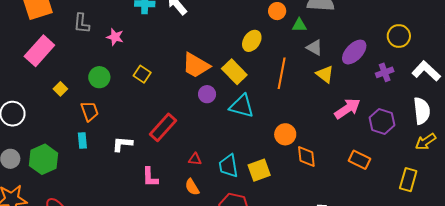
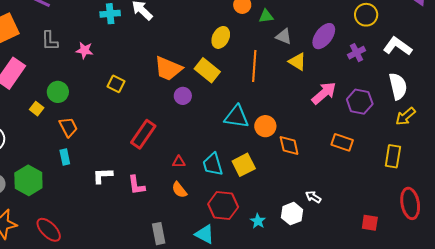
green circle: (99, 77) -> (58, 92), moved
cyan triangle: (242, 106) -> (236, 117), moved
white L-shape: (122, 144) -> (103, 176), moved

